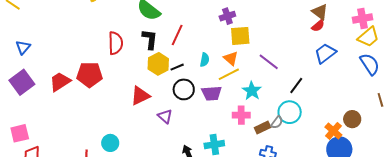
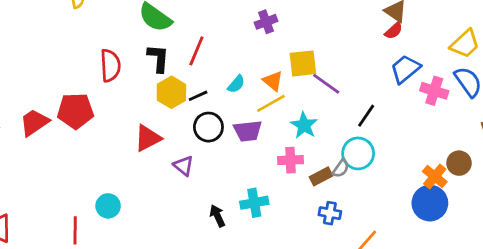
pink cross: (363, 19) -> (434, 91), moved, turned 30
yellow square: (240, 36) -> (303, 63), moved
cyan semicircle: (205, 60) -> (236, 84), turned 32
brown circle: (352, 119) -> (459, 163), moved
orange cross: (333, 131) -> (435, 177), moved

